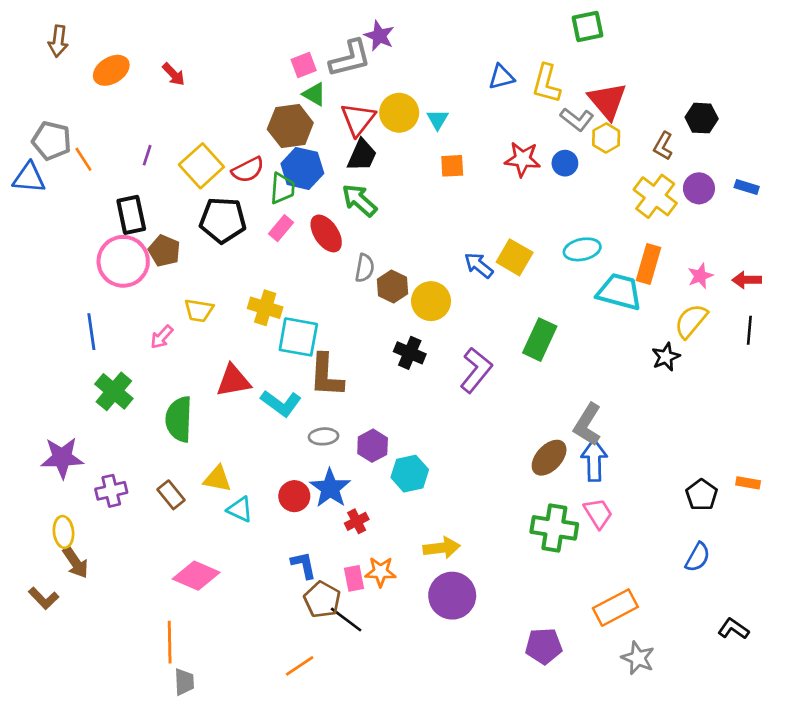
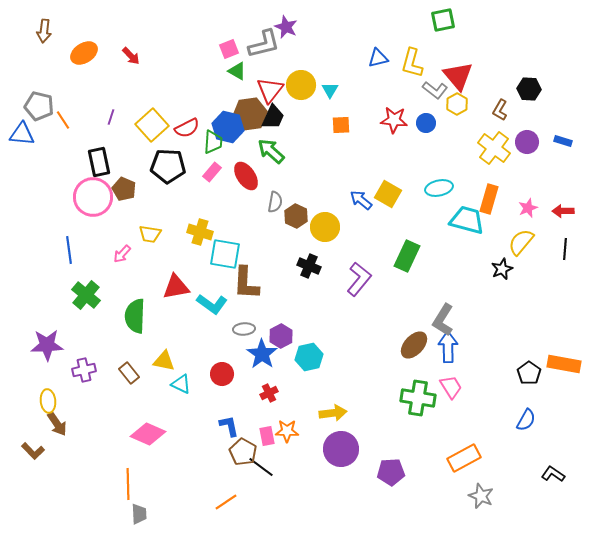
brown hexagon: (290, 126) -> (250, 114), moved
orange rectangle: (748, 483) -> (564, 364), size x1.8
blue star: (330, 488) -> (262, 354), moved
purple pentagon: (544, 646) -> (391, 472), moved

